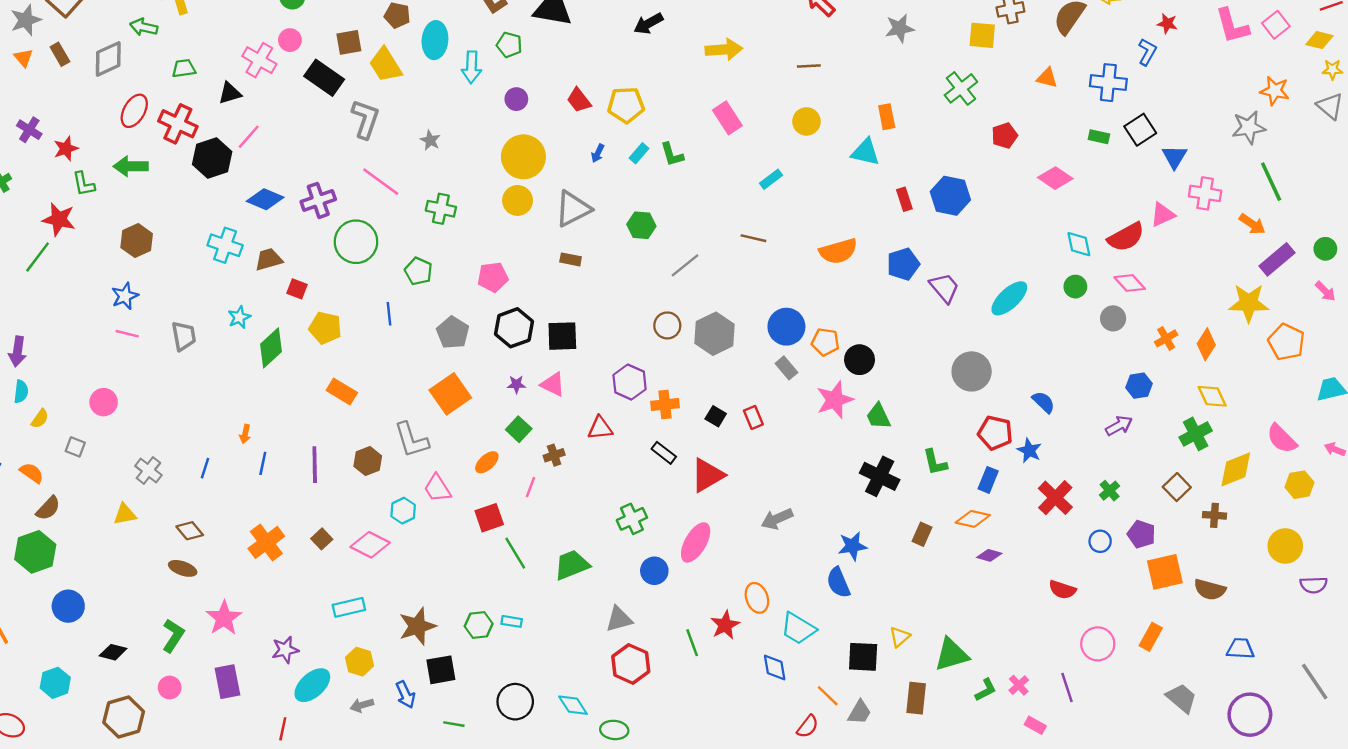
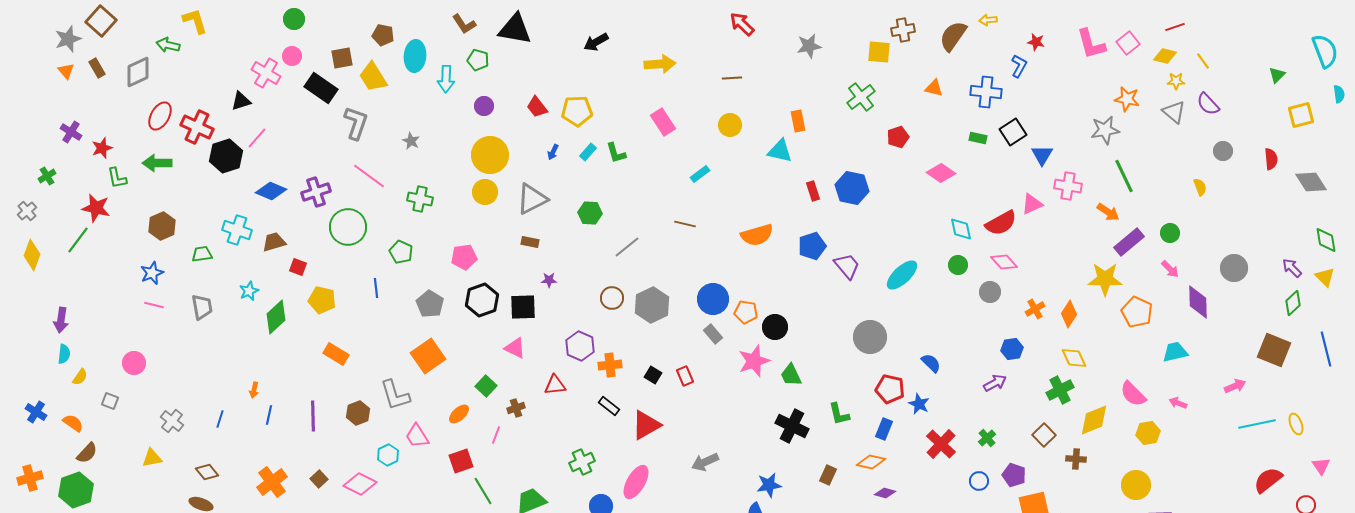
green trapezoid: (184, 68) -> (202, 254), moved
purple star: (516, 384) -> (549, 280), moved

